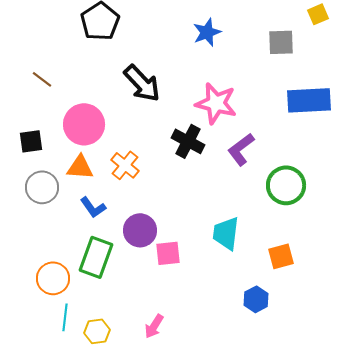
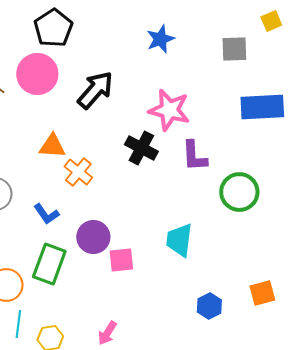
black arrow: (142, 83) -> (95, 90), turned -96
pink circle: (84, 124) -> (37, 74), moved
purple L-shape: (241, 149) -> (194, 156), turned -56
orange triangle: (80, 167) -> (52, 146), moved
orange square: (281, 256) -> (262, 293), moved

